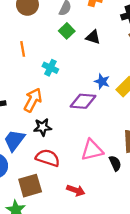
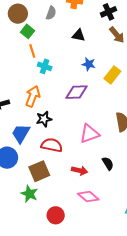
green square: (67, 31) -> (27, 31), moved
orange line: (23, 49) -> (32, 51), moved
blue star: (102, 81) -> (89, 64), moved
black semicircle: (115, 163) -> (108, 163), moved

